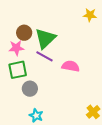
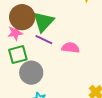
brown circle: (24, 33) -> (22, 17), size x1.6
gray circle: (30, 89) -> (31, 73), size x1.5

